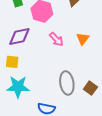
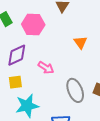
pink arrow: (56, 39) -> (46, 68), moved

